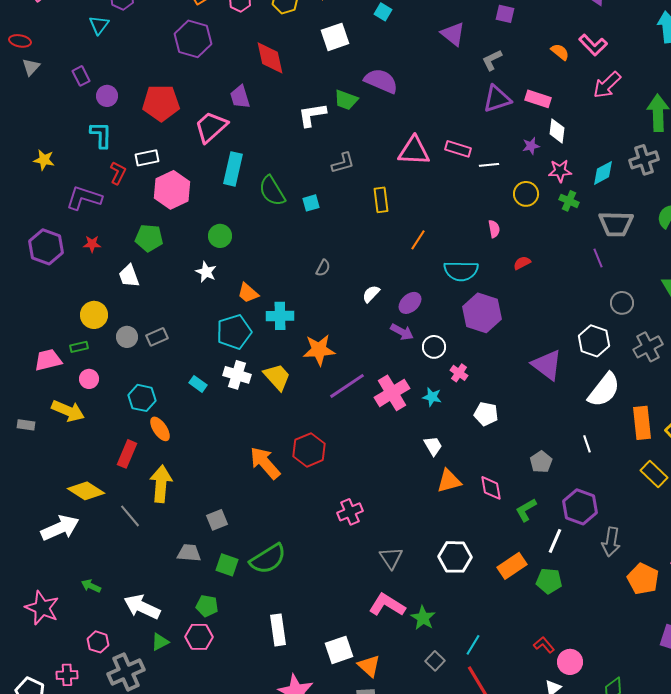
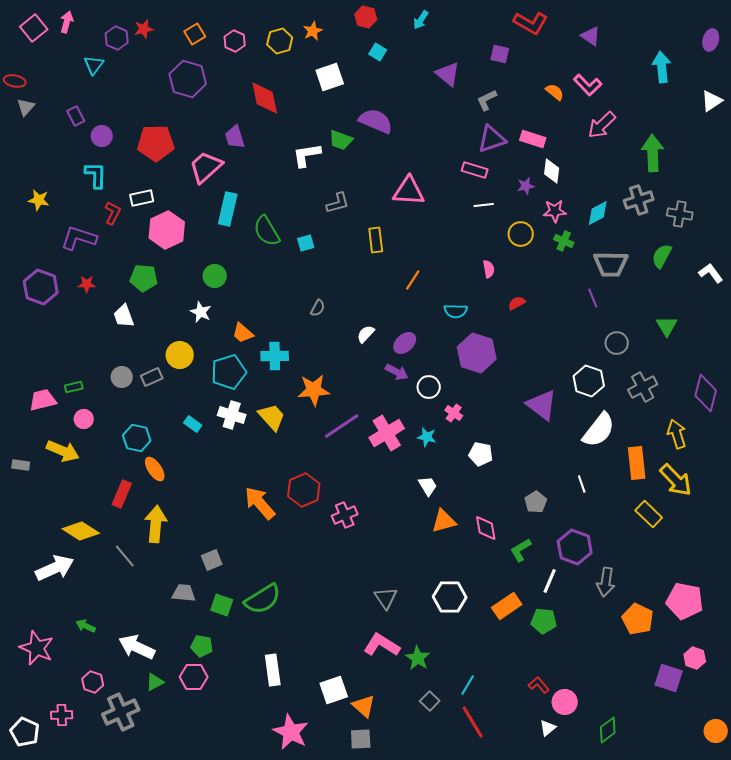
pink rectangle: (458, 149) -> (475, 170), moved
cyan semicircle: (461, 271) -> (456, 311), size x0.7
yellow circle: (94, 315) -> (180, 355), moved
pink cross: (350, 512) -> (345, 515), moved

